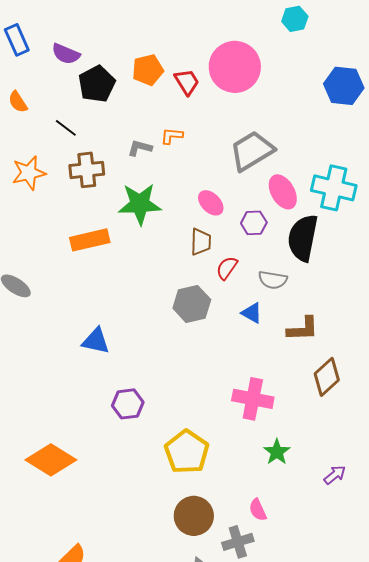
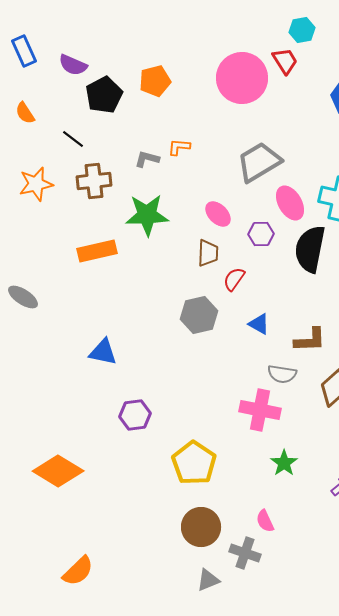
red trapezoid: (187, 82) -> (285, 61), moved
gray semicircle: (273, 280) -> (282, 374), moved
gray cross: (238, 542) -> (245, 553), turned 36

